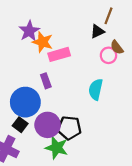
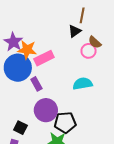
cyan semicircle: (96, 89) -> (83, 84), turned 78
blue circle: (25, 102) -> (18, 68), moved
purple circle: (48, 125) -> (46, 110), moved

